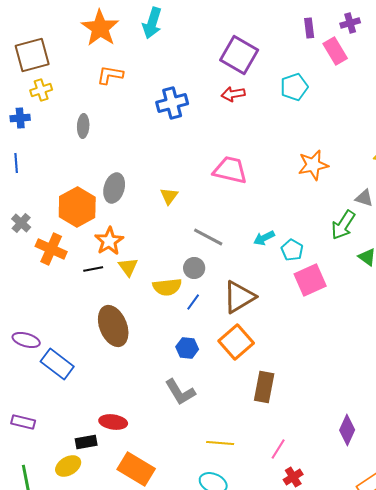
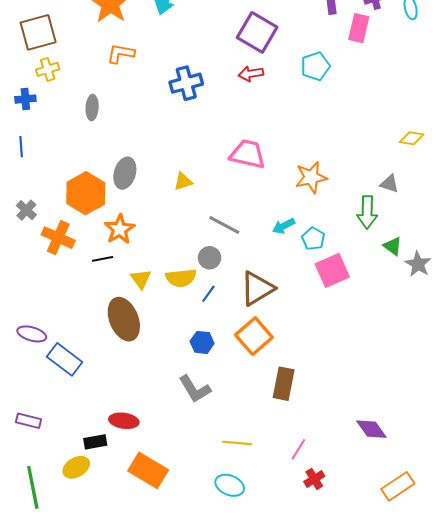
pink rectangle: (335, 51) -> (359, 28), turned 44
orange star: (313, 165) -> (311, 177), moved
yellow triangle: (169, 196) -> (183, 182), turned 36
green arrow: (343, 225) -> (367, 212), turned -32
yellow triangle: (128, 267) -> (141, 279), moved
purple diamond: (347, 430) -> (371, 429), turned -60

